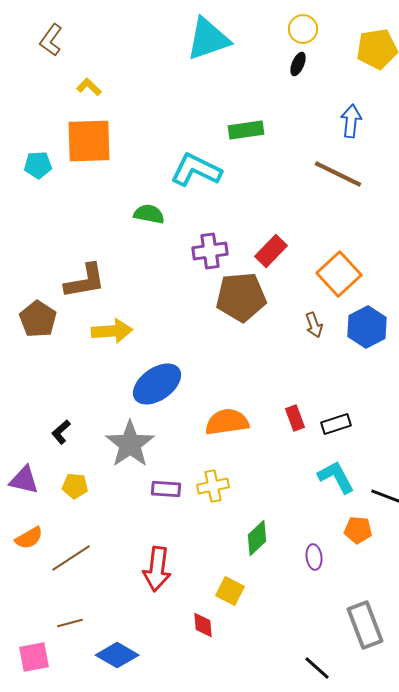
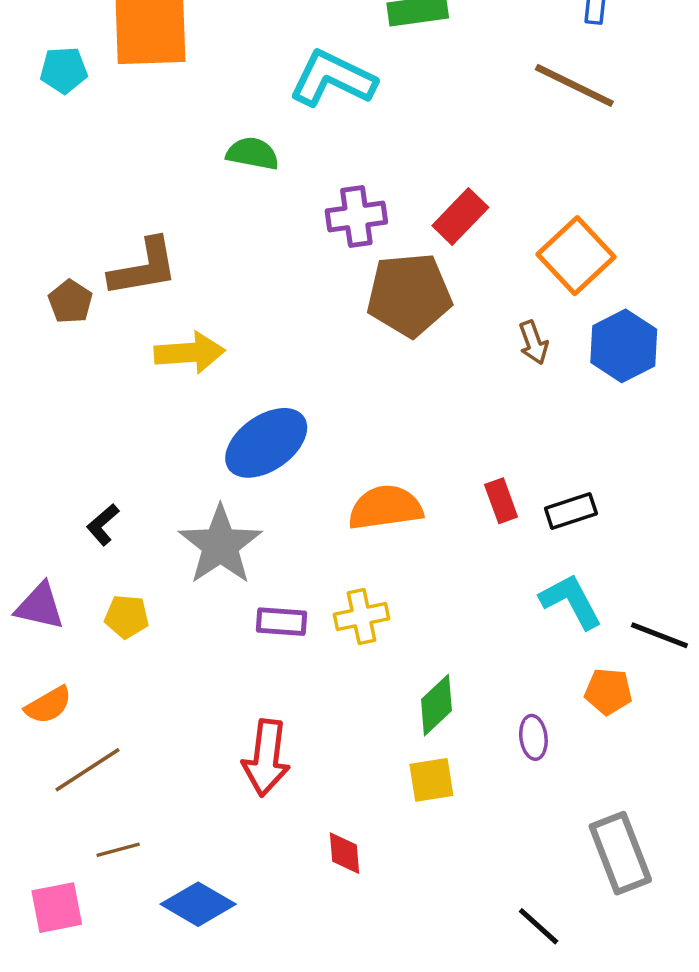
brown pentagon: (38, 319) -> (70, 302), moved, size x0.7
brown line: (71, 558) -> (87, 770), moved
yellow square: (230, 591) -> (431, 780), moved, turned -36

